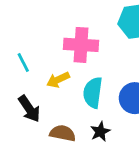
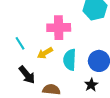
black star: (100, 132) -> (91, 85), moved

